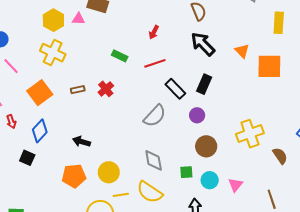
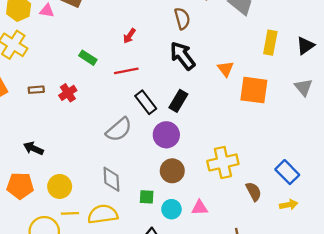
purple circle: (197, 115) -> (166, 135), size x1.5
pink triangle: (235, 185) -> (200, 208), moved, turned 42
yellow semicircle: (150, 192) -> (103, 214), turned 132

